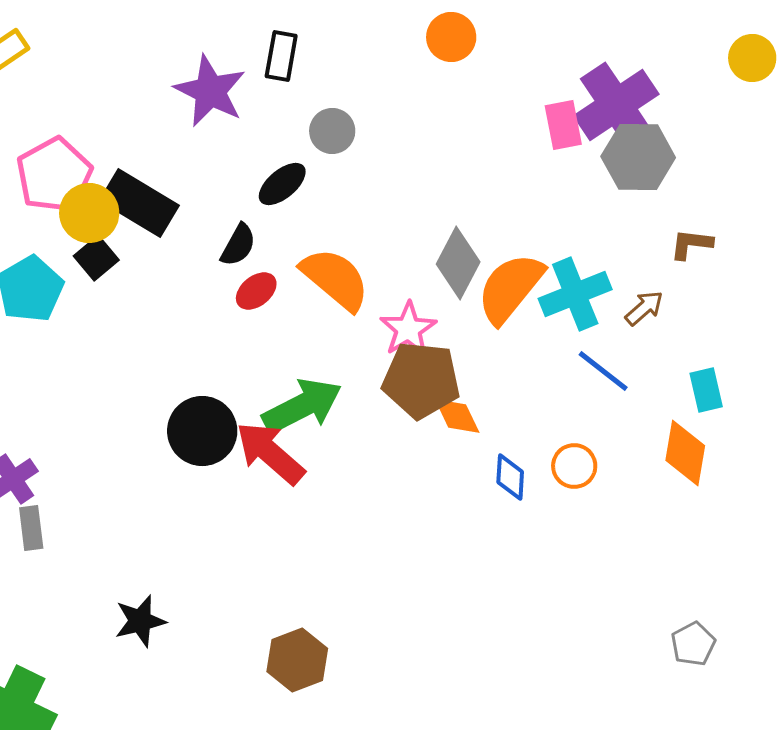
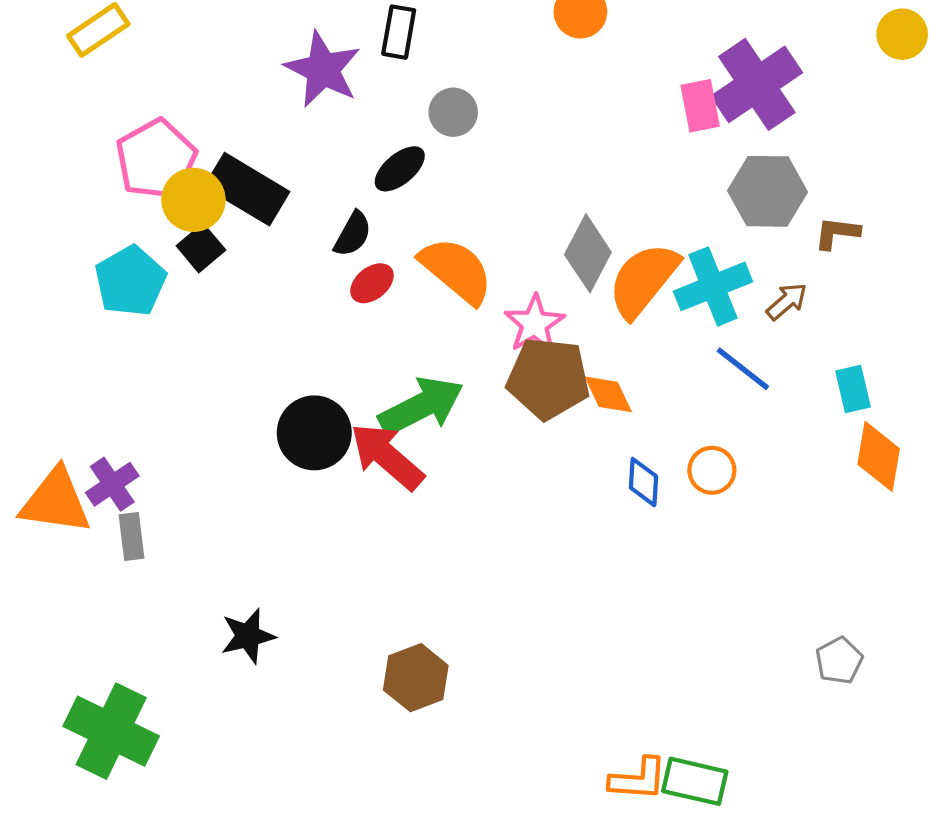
gray hexagon: (638, 157) -> (767, 191), moved
orange diamond: (457, 416) -> (608, 394), moved
orange diamond: (685, 453) -> (879, 456), moved

